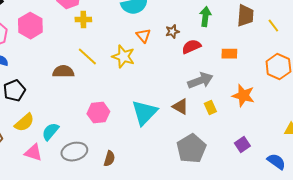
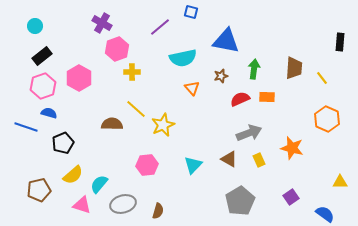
brown star: (172, 32) -> (221, 76), moved
orange rectangle: (229, 54) -> (267, 97), moved
yellow star: (123, 57) -> (163, 125), moved, turned 30
cyan triangle: (144, 113) -> (193, 165), size x0.7

